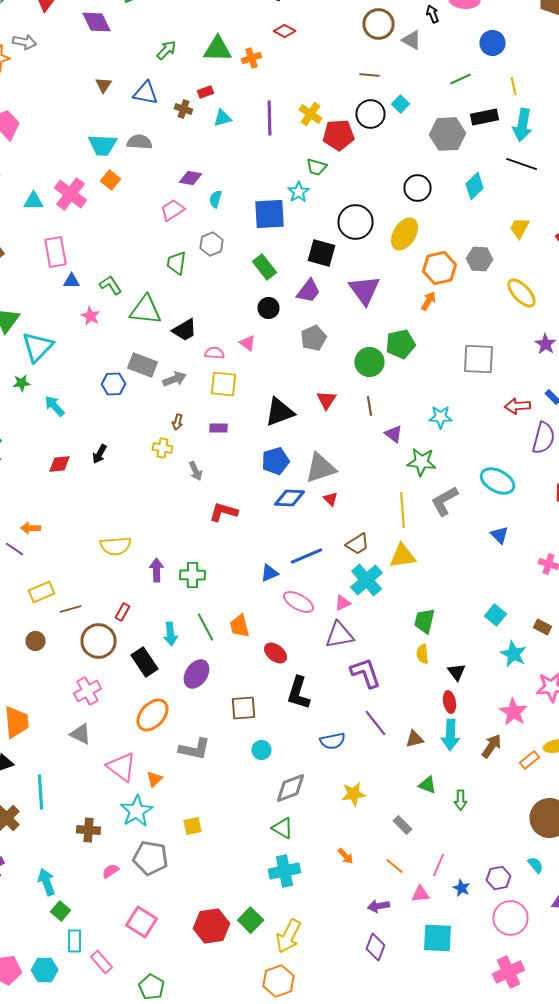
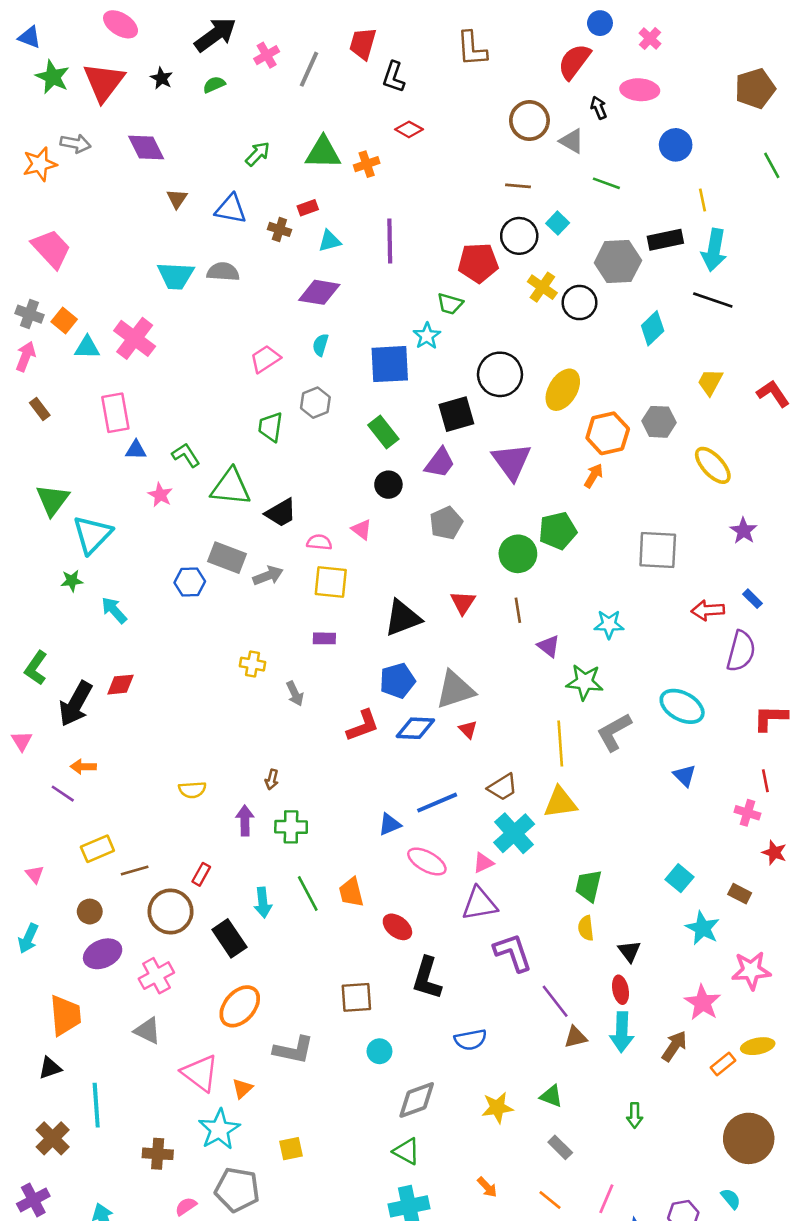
purple diamond: (96, 22) -> (146, 147), moved
green line: (460, 79) -> (606, 183), moved, turned 45
yellow cross: (310, 114) -> (542, 287), moved
purple diamond: (190, 178) -> (319, 292), moved, size x1.4
orange square: (110, 180) -> (64, 320), moved
black circle: (418, 188) -> (579, 303), moved
black square: (322, 253) -> (456, 414), turned -32
brown arrow: (178, 422) -> (272, 779), moved
black arrow: (100, 454) -> (76, 704), moved, size x1.8
red L-shape: (224, 512) -> (363, 726), moved, turned 144
yellow semicircle: (116, 546) -> (192, 790), size x0.7
purple ellipse: (196, 674) -> (103, 954), moved, turned 32
purple line: (376, 723) -> (555, 1001), moved
green triangle: (428, 785) -> (551, 1096), moved

